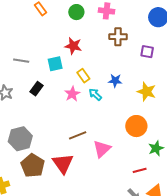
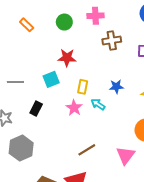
yellow rectangle: (83, 76) -> (83, 87), turned 56
gray hexagon: (20, 139) -> (21, 148), moved
pink triangle: (102, 149) -> (125, 155), moved

